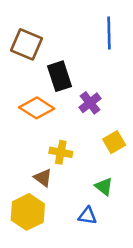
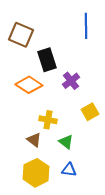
green triangle: (104, 187) -> (66, 142), moved
yellow hexagon: (28, 212) -> (36, 173), moved

